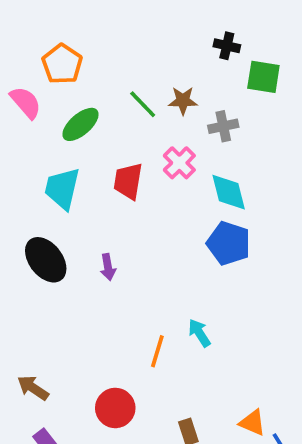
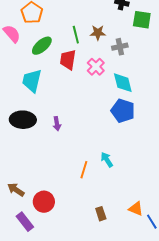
green line: (143, 104) -> (76, 35), turned 30
red trapezoid: (128, 181) -> (68, 60), moved
black ellipse: (46, 260) -> (23, 120), turned -50
red circle: (115, 408) -> (44, 202), moved

